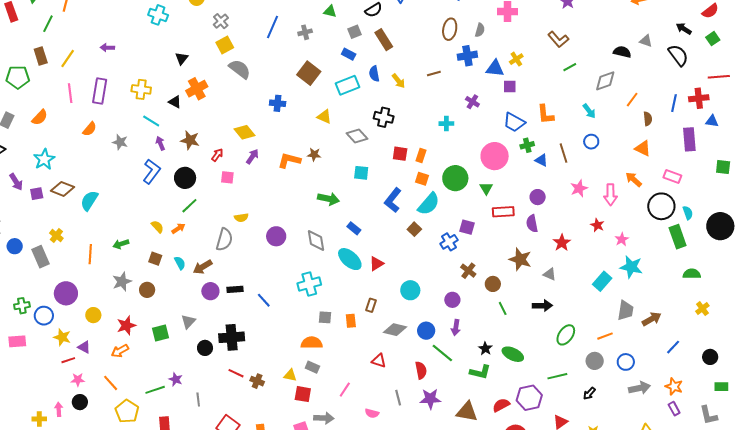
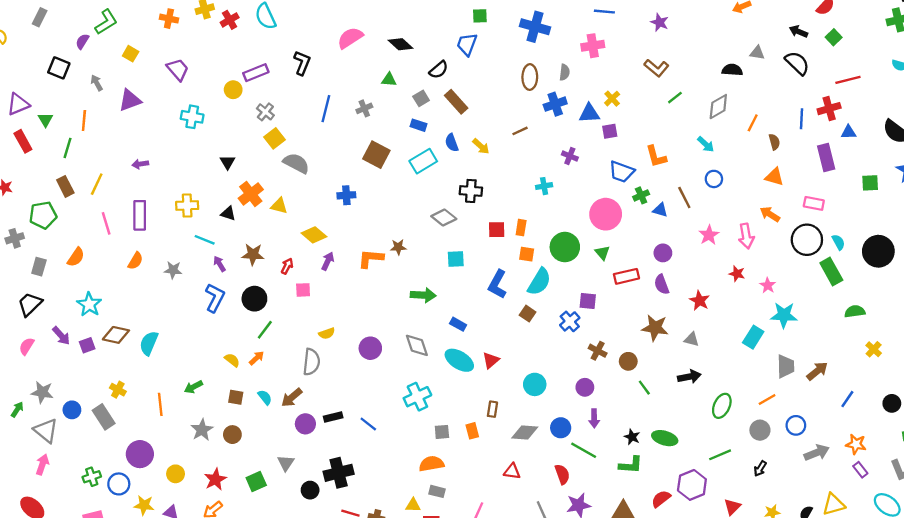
yellow triangle: (324, 117) -> (279, 206), moved

